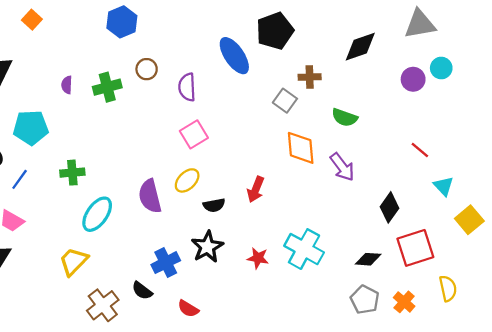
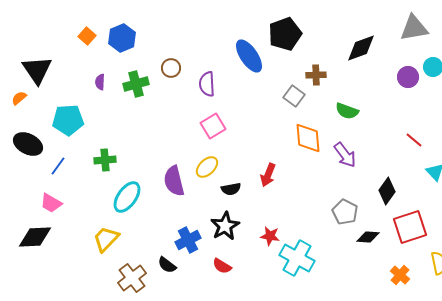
orange square: (32, 20) -> (87, 36), moved
blue hexagon: (122, 22) -> (122, 38), moved
cyan cross: (304, 249) -> (297, 258), moved
gray pentagon: (365, 300) -> (345, 212), moved
red semicircle: (188, 309) -> (222, 266), moved

